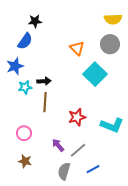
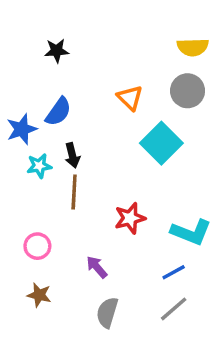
blue semicircle: (25, 41) -> (58, 112), moved
black arrow: (44, 81) -> (72, 155), turned 80
gray line: (78, 150) -> (174, 309), moved
blue line: (93, 169) -> (174, 272), moved

